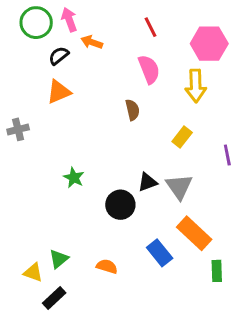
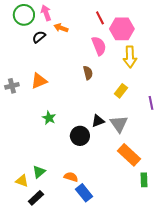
pink hexagon: (209, 44) -> (122, 29), moved
orange triangle: (59, 92) -> (39, 81), moved
blue rectangle: (160, 253) -> (84, 193), moved

